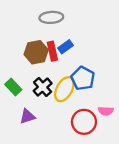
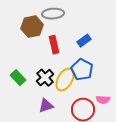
blue rectangle: (65, 47) -> (84, 41), moved
brown hexagon: (36, 52) -> (32, 27), moved
purple triangle: (27, 116) -> (46, 106), moved

